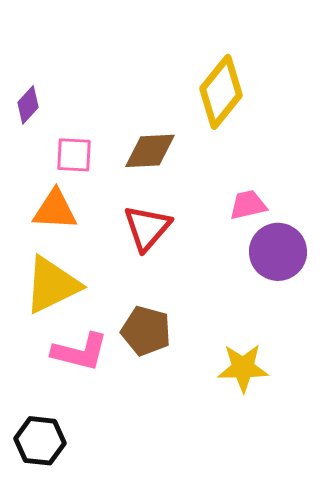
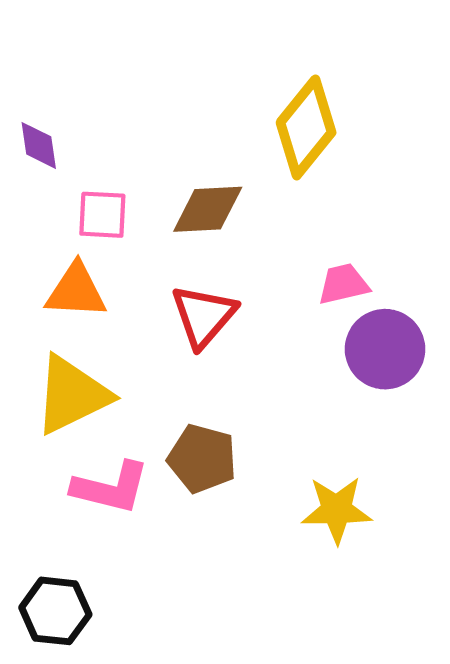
purple diamond: (28, 105) -> (39, 145), turned -51

